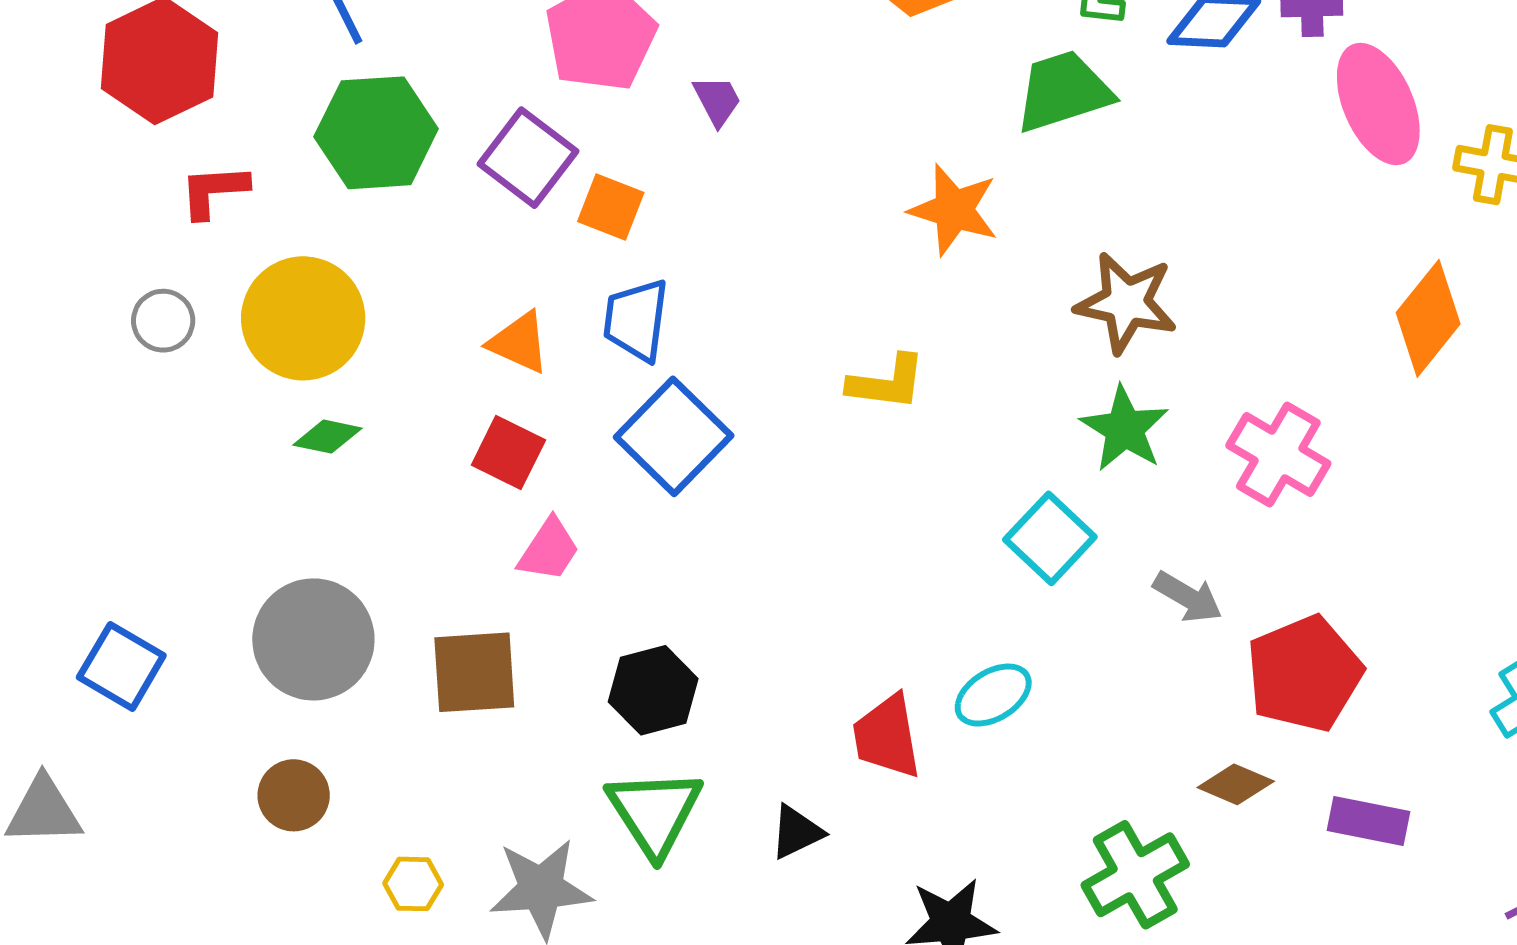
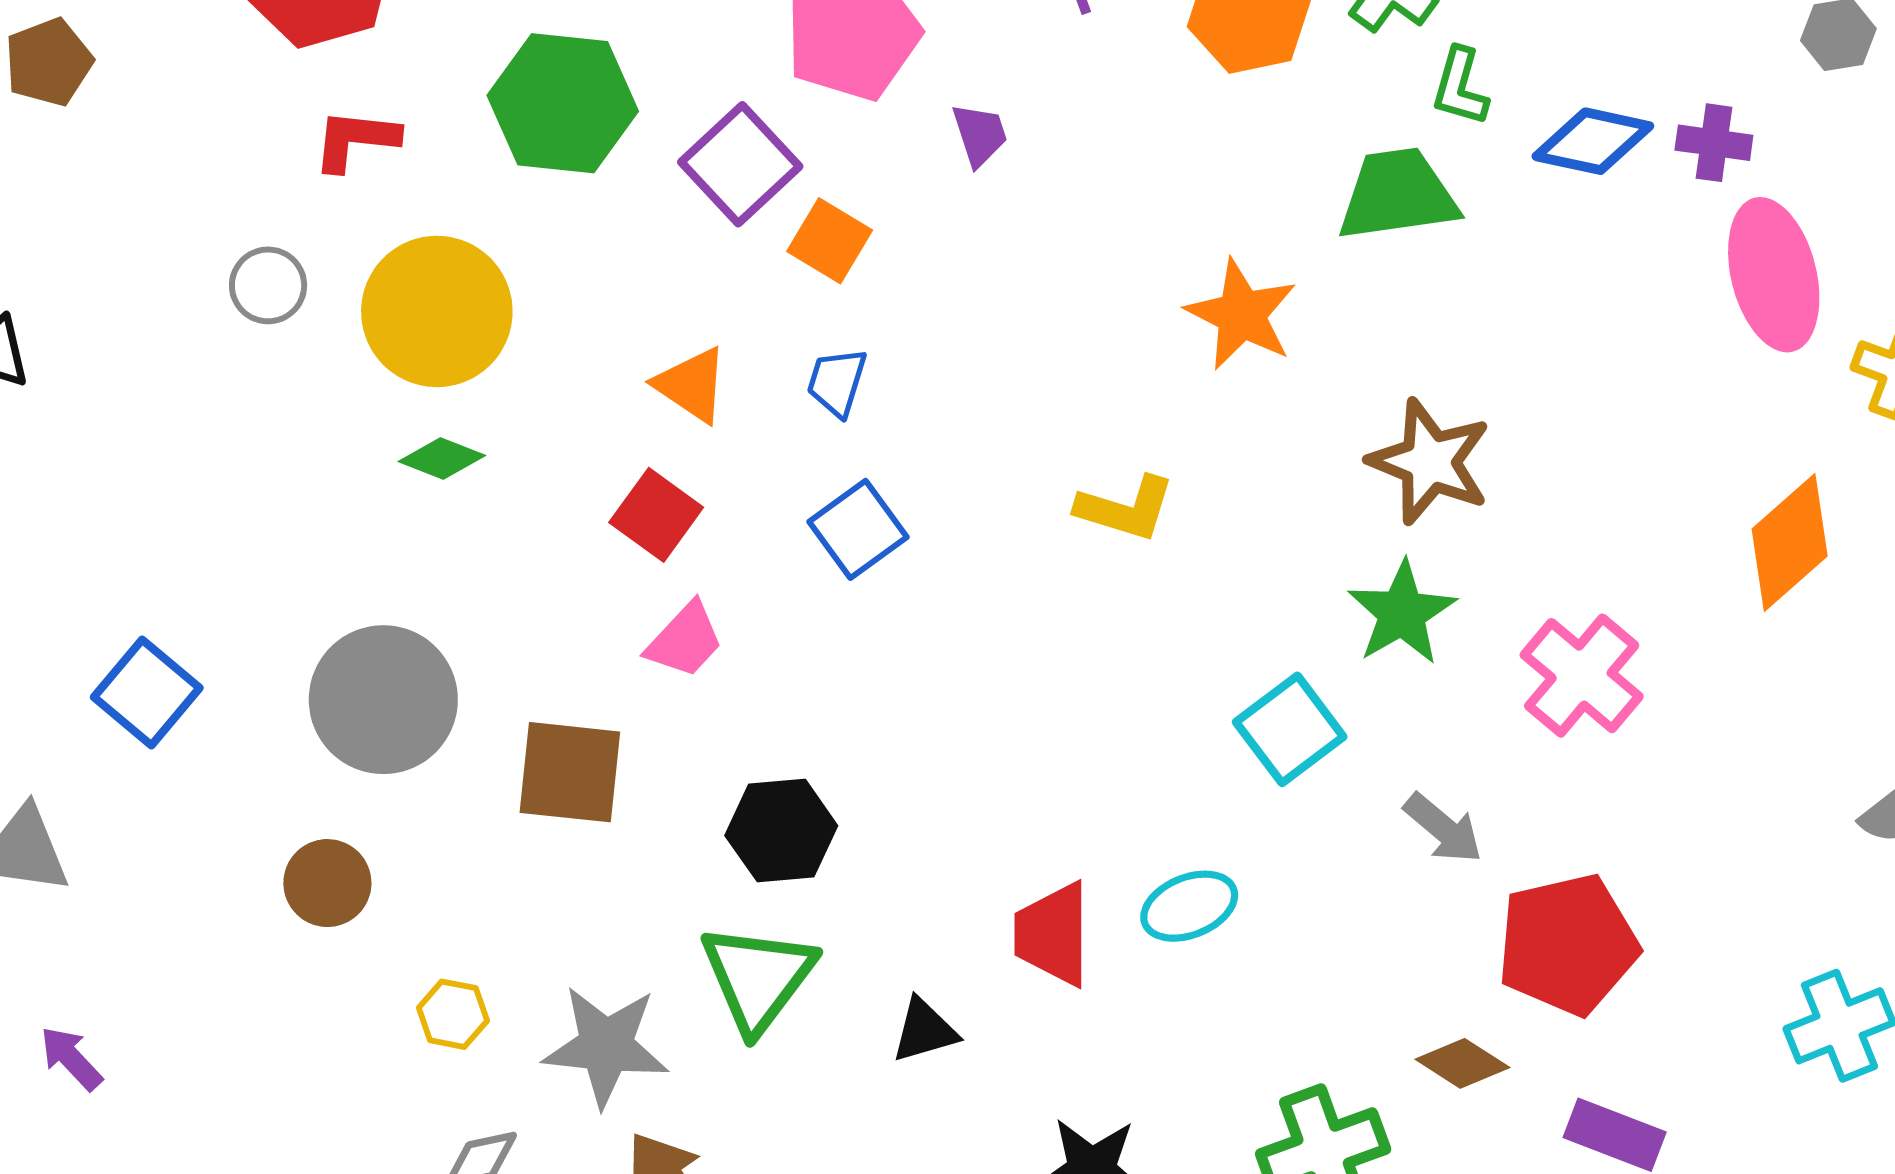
blue trapezoid: (636, 320) -> (837, 382), size x0.7
blue square: (674, 436) -> (858, 529), size x0.7

